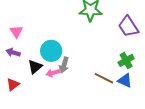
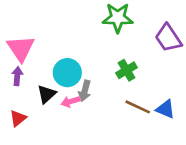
pink triangle: (16, 32) -> (21, 48), size x1.6
purple arrow: (13, 53) -> (17, 76), turned 80
green cross: (126, 60) -> (127, 70), moved

